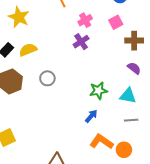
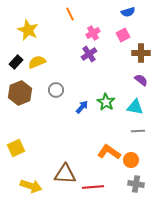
green star: (98, 91) -> (106, 102), turned -30
blue arrow: (91, 116) -> (82, 107), moved

